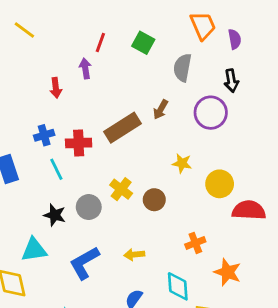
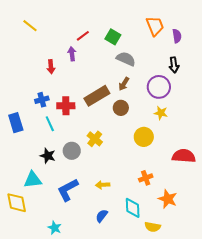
red line: (100, 42) -> (83, 36), turned 32
gray semicircle: (182, 68) -> (126, 59), moved, turned 102
yellow star: (182, 163) -> (161, 113), moved
yellow circle: (220, 184) -> (144, 137), moved
brown circle: (154, 200) -> (121, 108), moved

